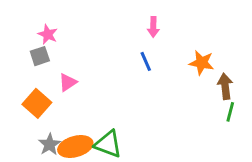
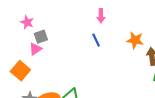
gray square: (40, 56) -> (41, 37), moved
pink triangle: (68, 82) -> (35, 49), moved

